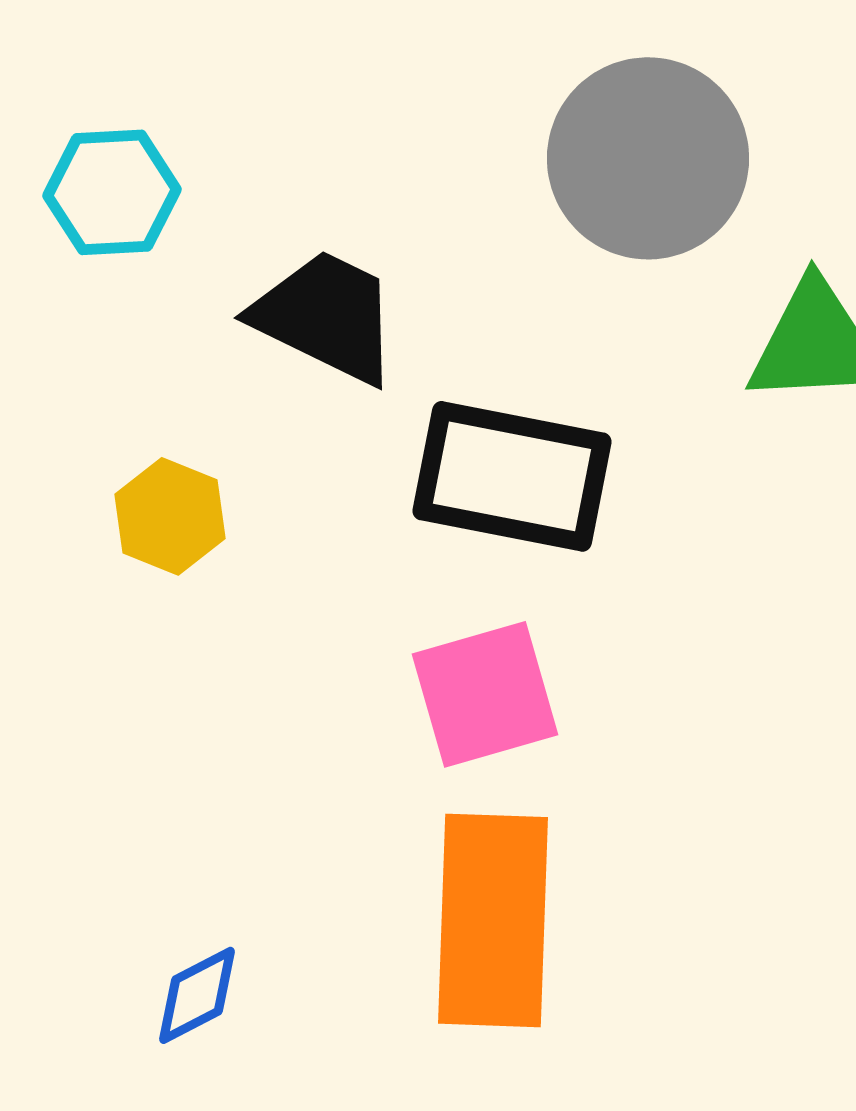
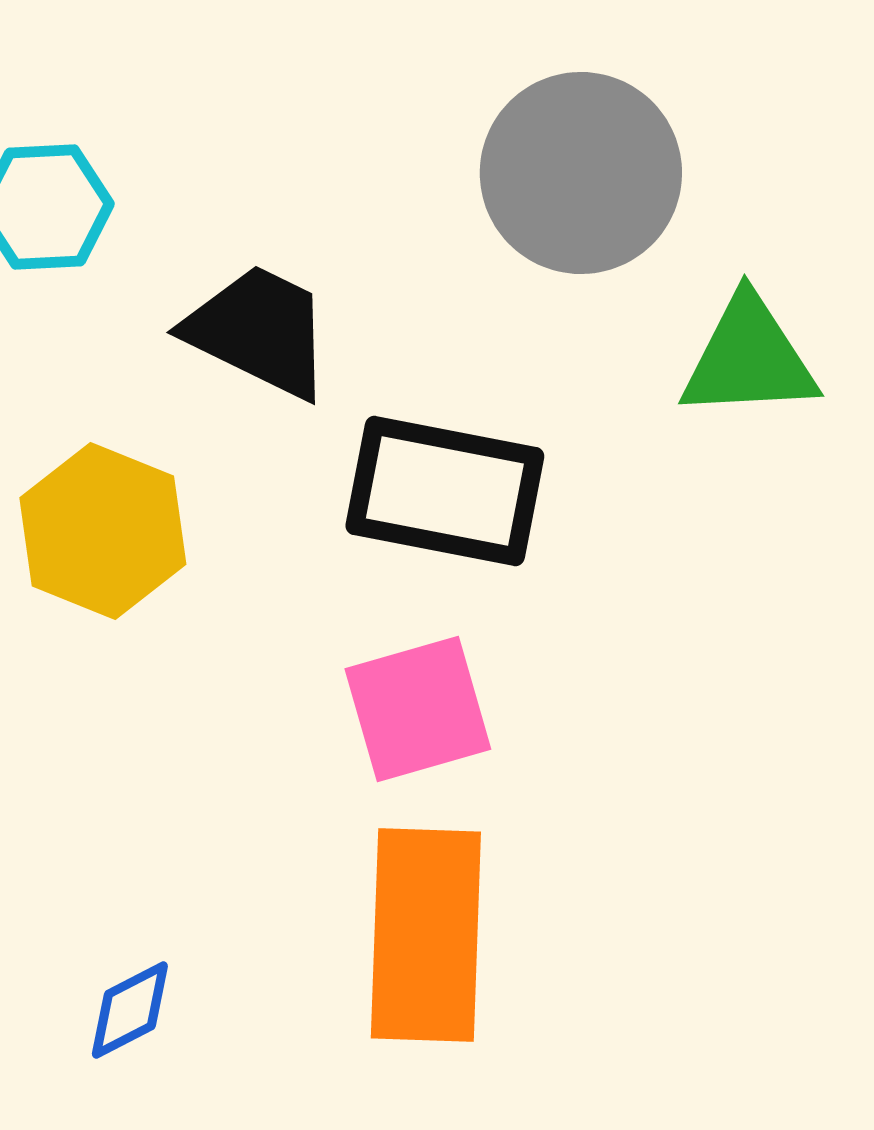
yellow hexagon: (170, 516) -> (103, 531), size x1.5

